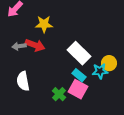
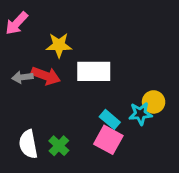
white rectangle: (79, 53) -> (94, 71), moved, turned -45
white semicircle: (23, 81) -> (28, 144), moved
green cross: (59, 94) -> (59, 146), moved

